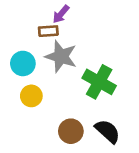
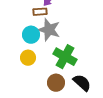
cyan circle: (23, 63) -> (31, 35), moved
green cross: (99, 82) -> (65, 57), moved

